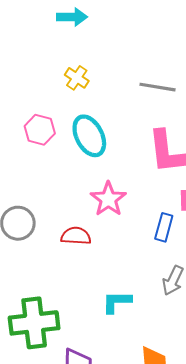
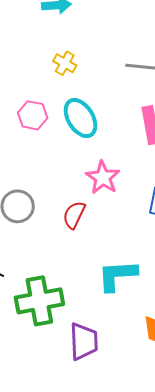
red semicircle: (76, 236) -> (74, 215), turned -64
cyan L-shape: (117, 302) -> (117, 275), size x1.4

